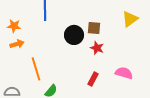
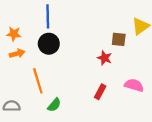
brown square: (94, 28) -> (119, 39), moved
black circle: (74, 35) -> (49, 44), moved

